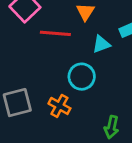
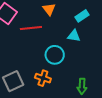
cyan triangle: (101, 44) -> (74, 36), moved, turned 40

